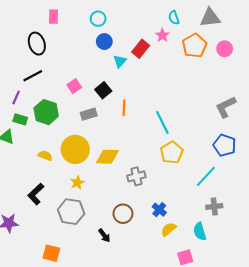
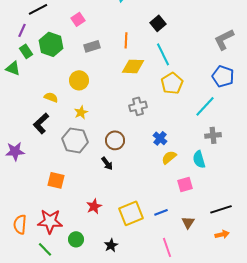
black square: (103, 90) -> (158, 23), moved
green rectangle: (20, 119) -> (26, 51), turned 40
yellow circle: (75, 149) -> (79, 80), size x0.7
yellow semicircle: (45, 156) -> (51, 97), moved
yellow diamond: (107, 157) -> (133, 66), moved
brown circle: (123, 214) -> (115, 140), moved

